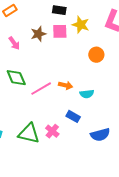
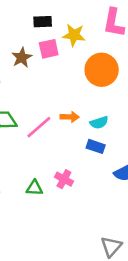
orange circle: (96, 55) -> (102, 70), size x1.6
blue rectangle: (73, 116) -> (96, 146), moved
green triangle: (29, 133) -> (34, 188), size x0.6

